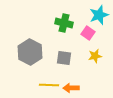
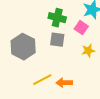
gray square: (64, 58) -> (57, 40), moved
yellow line: (49, 85) -> (42, 80), turned -30

